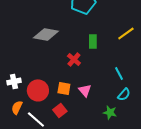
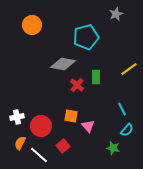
gray diamond: (46, 34) -> (63, 64), moved
red cross: (74, 59) -> (77, 85), moved
orange square: (64, 88) -> (71, 116), moved

